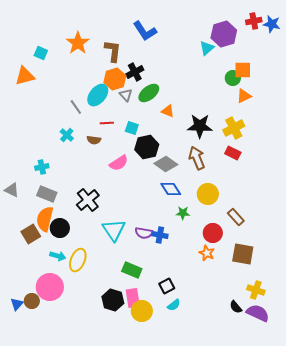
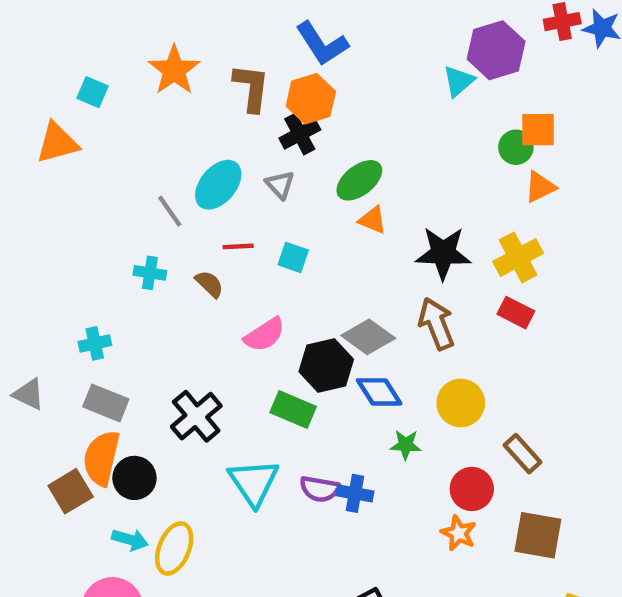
orange hexagon: (115, 79) -> (311, 99), moved
green ellipse: (149, 93) -> (359, 180), moved
cyan cross: (67, 135) -> (150, 273), turned -32
brown semicircle: (94, 140) -> (209, 284), turned -144
black hexagon: (147, 147) -> (326, 365), moved
green rectangle: (132, 270) -> (293, 410), moved

